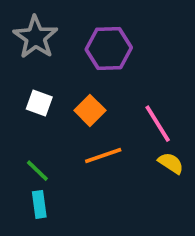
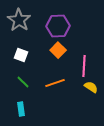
orange square: (90, 110) -> (58, 50), moved
pink line: (158, 124) -> (84, 66), turned 35
green line: (37, 171) -> (23, 82), moved

